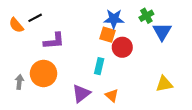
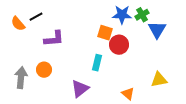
blue star: (114, 19) -> (122, 15), moved
orange circle: (44, 73) -> (44, 70), size x0.6
gray arrow: (19, 82) -> (21, 78), size x1.5
orange triangle: (112, 96) -> (128, 94), moved

